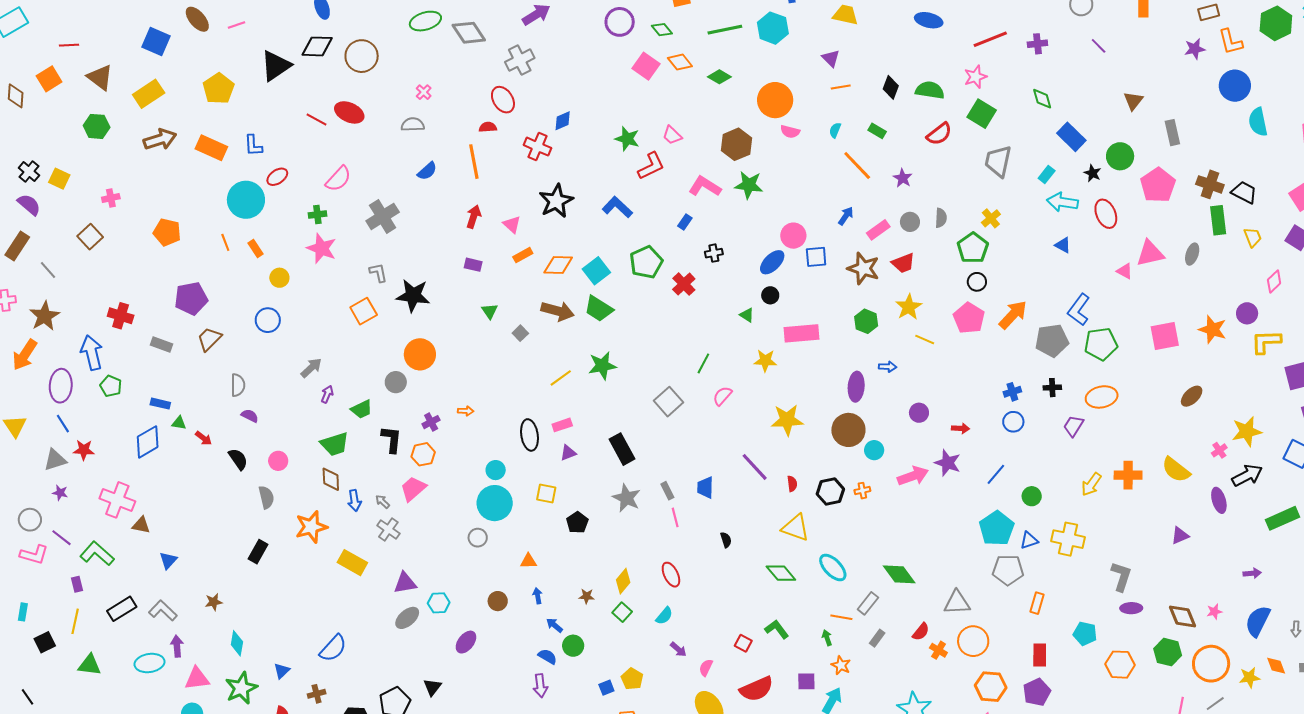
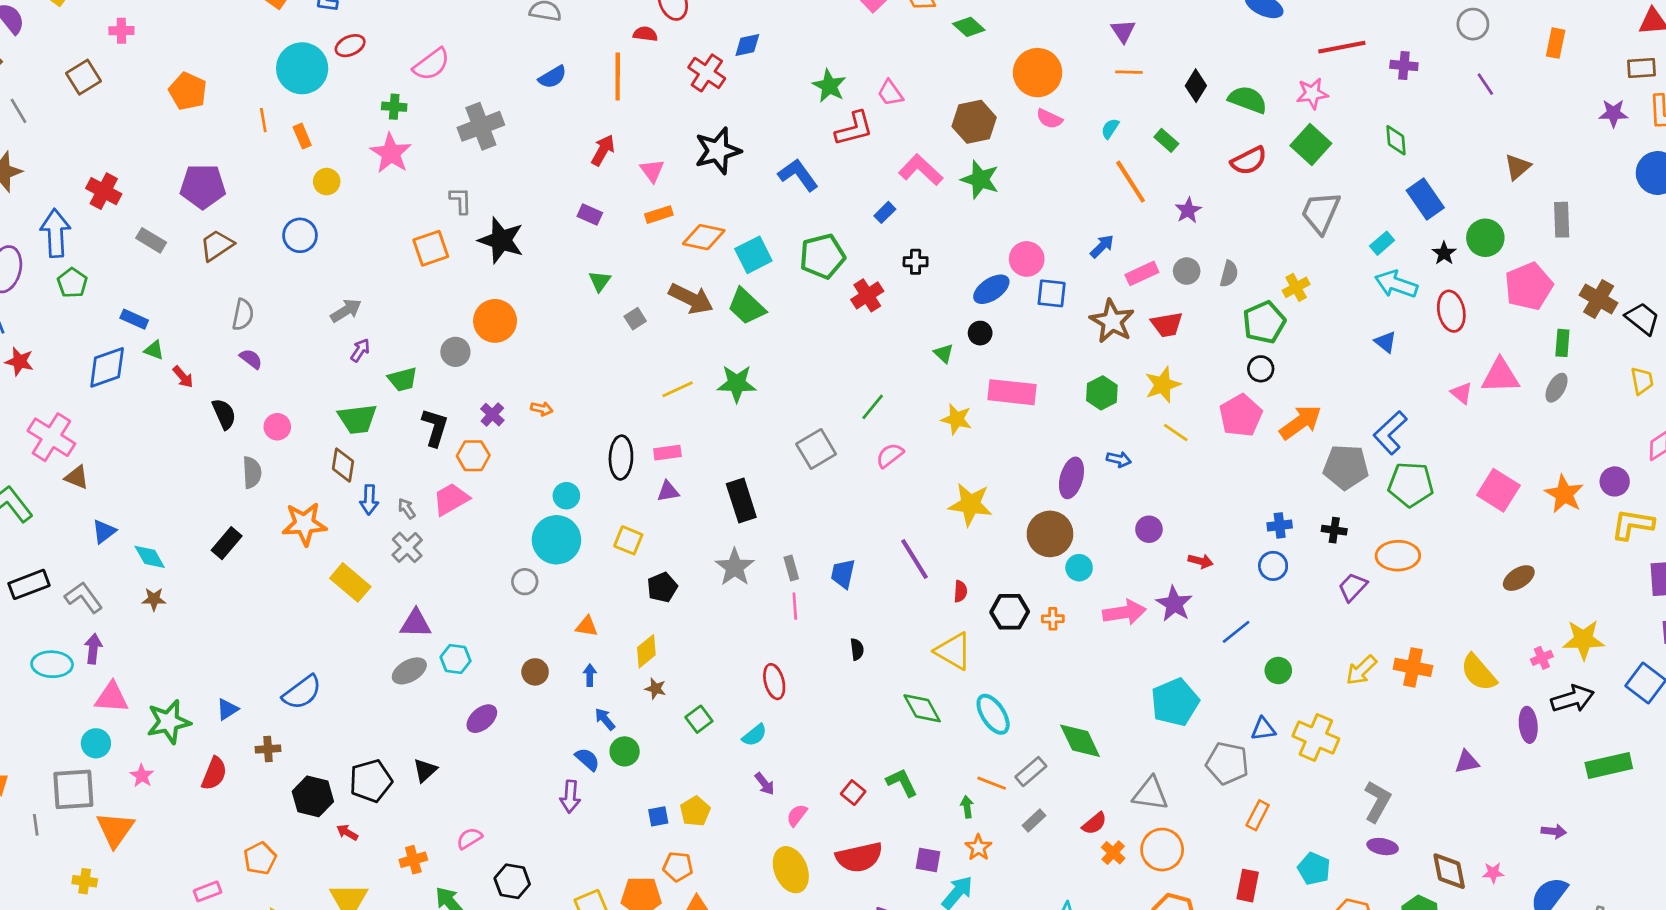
green rectangle: (1218, 220) -> (1562, 343), moved, size x0.7
pink square: (1165, 336) -> (1498, 490), turned 32
purple cross: (431, 422) -> (492, 415), turned -30
cyan pentagon: (997, 528) -> (1175, 702), moved
yellow diamond: (623, 581) -> (646, 651), moved
cyan diamond: (237, 643) -> (150, 557), moved, turned -50

